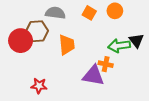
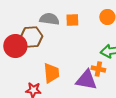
orange square: (89, 13) -> (72, 20), moved, turned -32
orange trapezoid: (67, 45) -> (51, 73), moved

